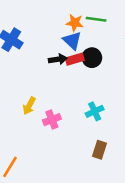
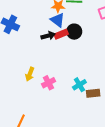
cyan cross: (95, 111) -> (79, 85), moved
brown rectangle: (100, 150) -> (93, 93), moved, turned 72

